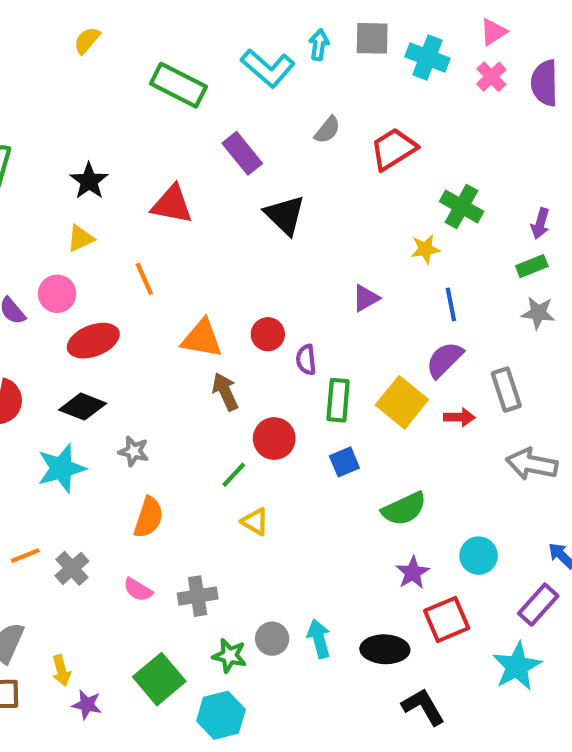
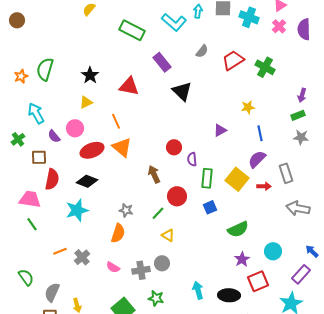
green cross: (462, 206) -> (265, 67), moved
orange triangle: (202, 338) -> (122, 147), moved, turned 30
gray star: (134, 451) -> (126, 210), moved
gray circle: (272, 639) -> (162, 263), moved

